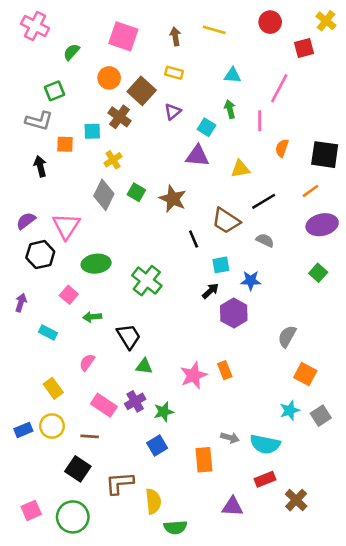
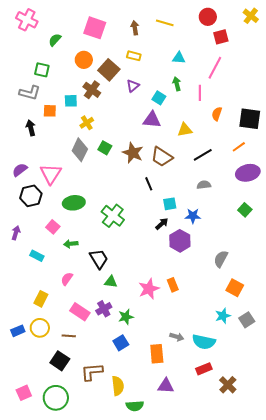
red square: (304, 48) -> (221, 37), moved
green square: (55, 91) -> (42, 70), turned 35
brown trapezoid: (226, 221) -> (162, 157), moved
gray semicircle: (265, 240) -> (204, 185), turned -32
yellow rectangle: (53, 388) -> (41, 299), turned 63
purple triangle: (232, 507) -> (166, 386), moved

